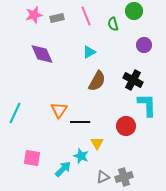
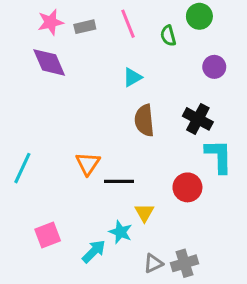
purple diamond: (42, 54) -> (49, 62), moved
brown semicircle: (97, 81) -> (144, 120), turned 145
pink square: (32, 158) -> (48, 235), turned -30

